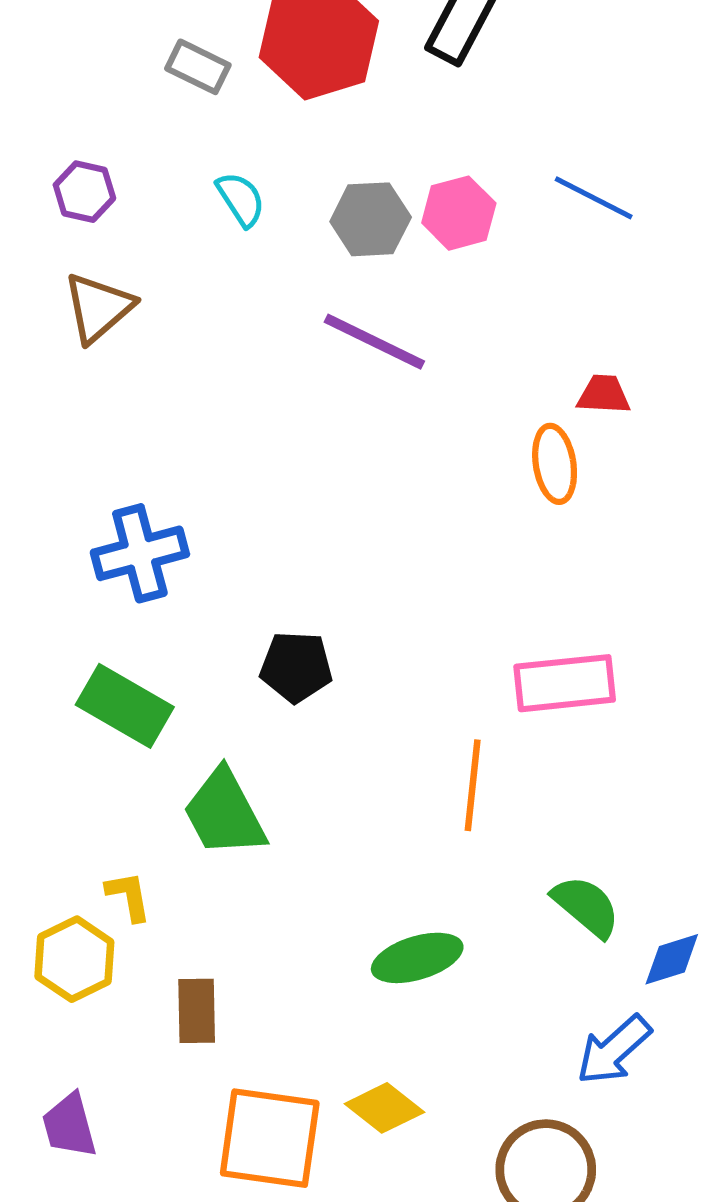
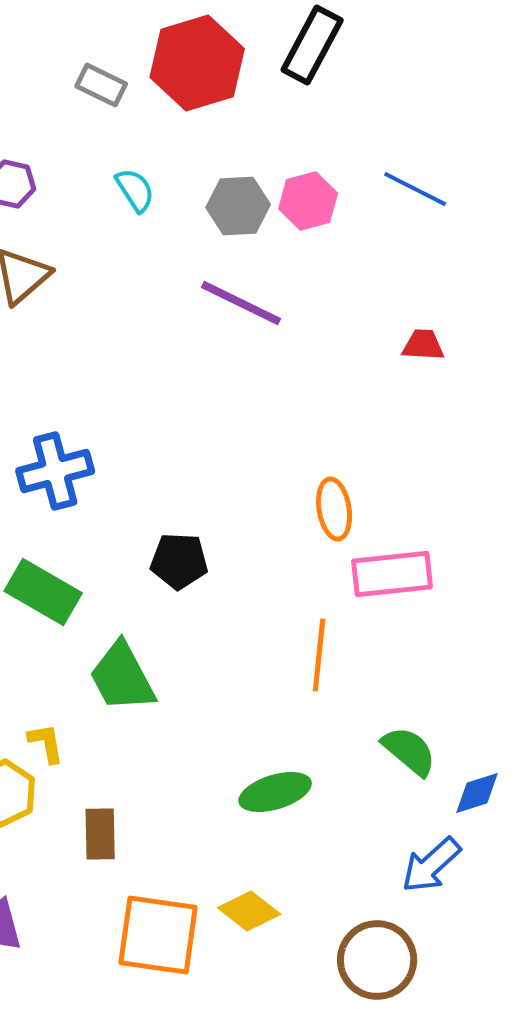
orange ellipse: (555, 464) -> (334, 509), moved

